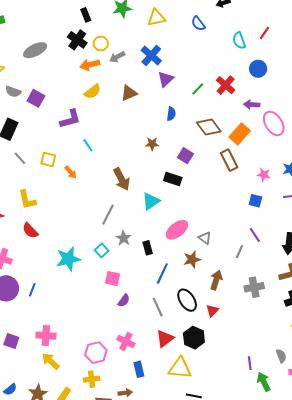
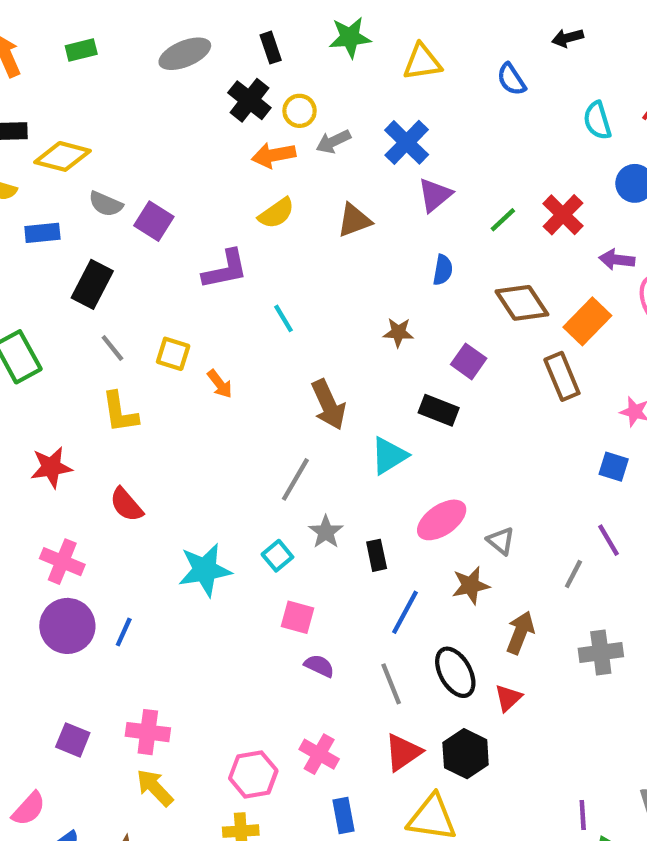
gray ellipse: (35, 50) -> (185, 54), moved
cyan line: (88, 145) -> (283, 318), moved
yellow L-shape: (27, 200) -> (120, 412), moved
purple semicircle: (124, 301) -> (319, 666), turned -104

